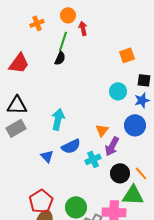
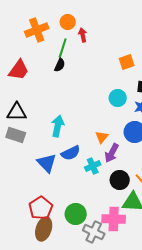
orange cross: (37, 23) -> (37, 30), size x1.6
gray rectangle: (16, 128) -> (16, 135), turned 48
blue triangle: (47, 156) -> (47, 163), size x1.5

